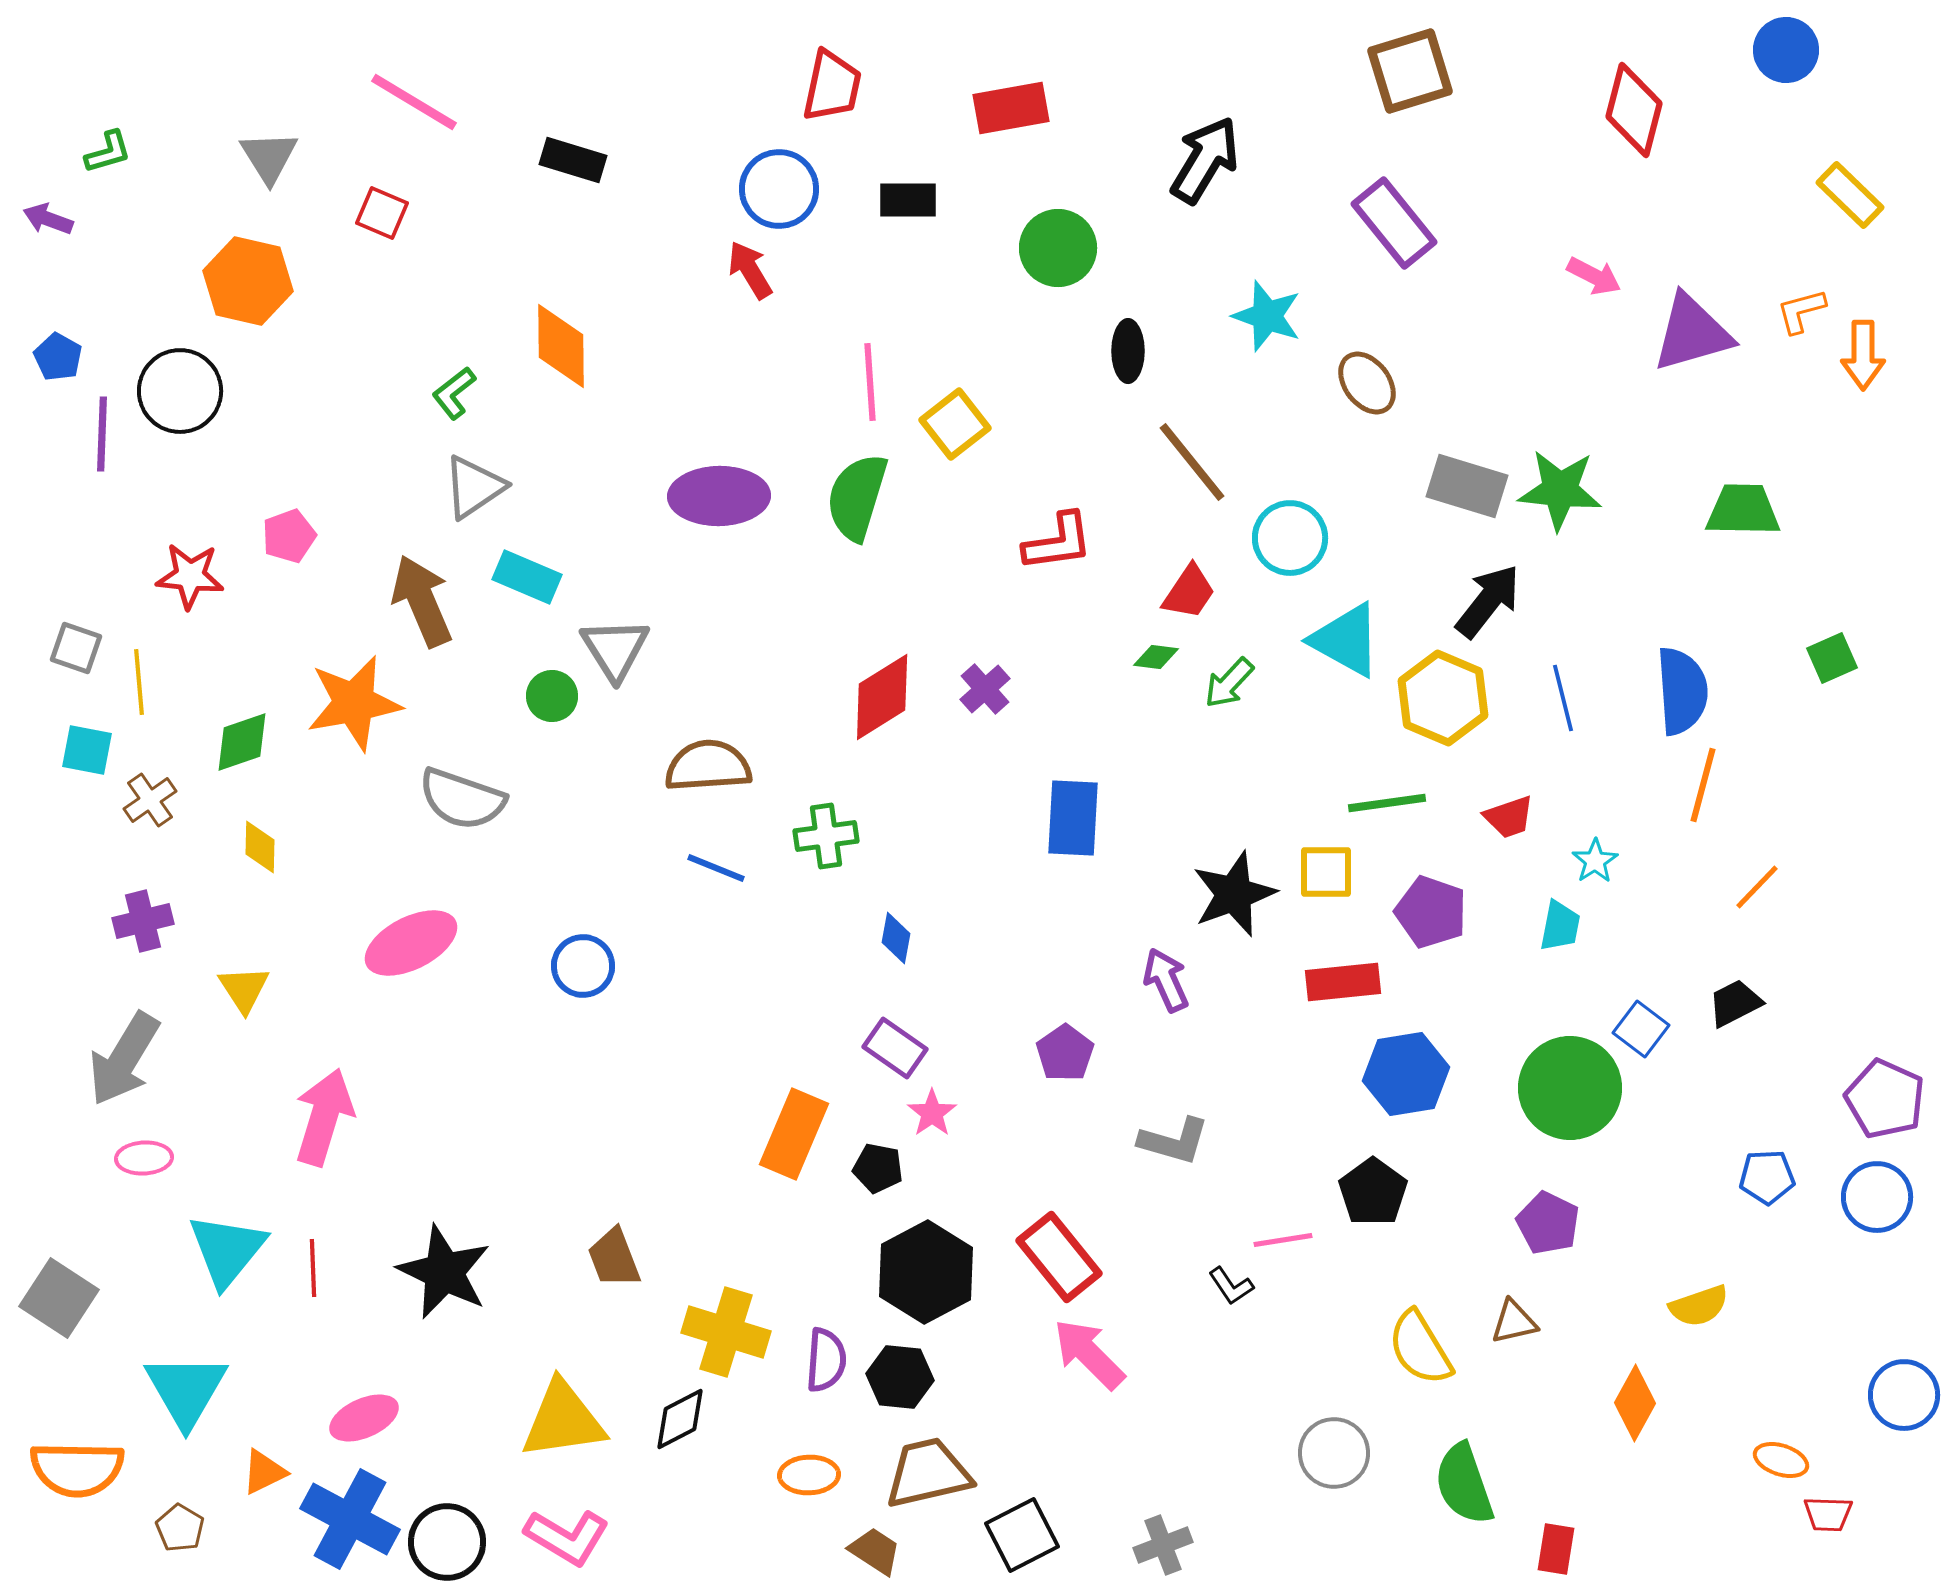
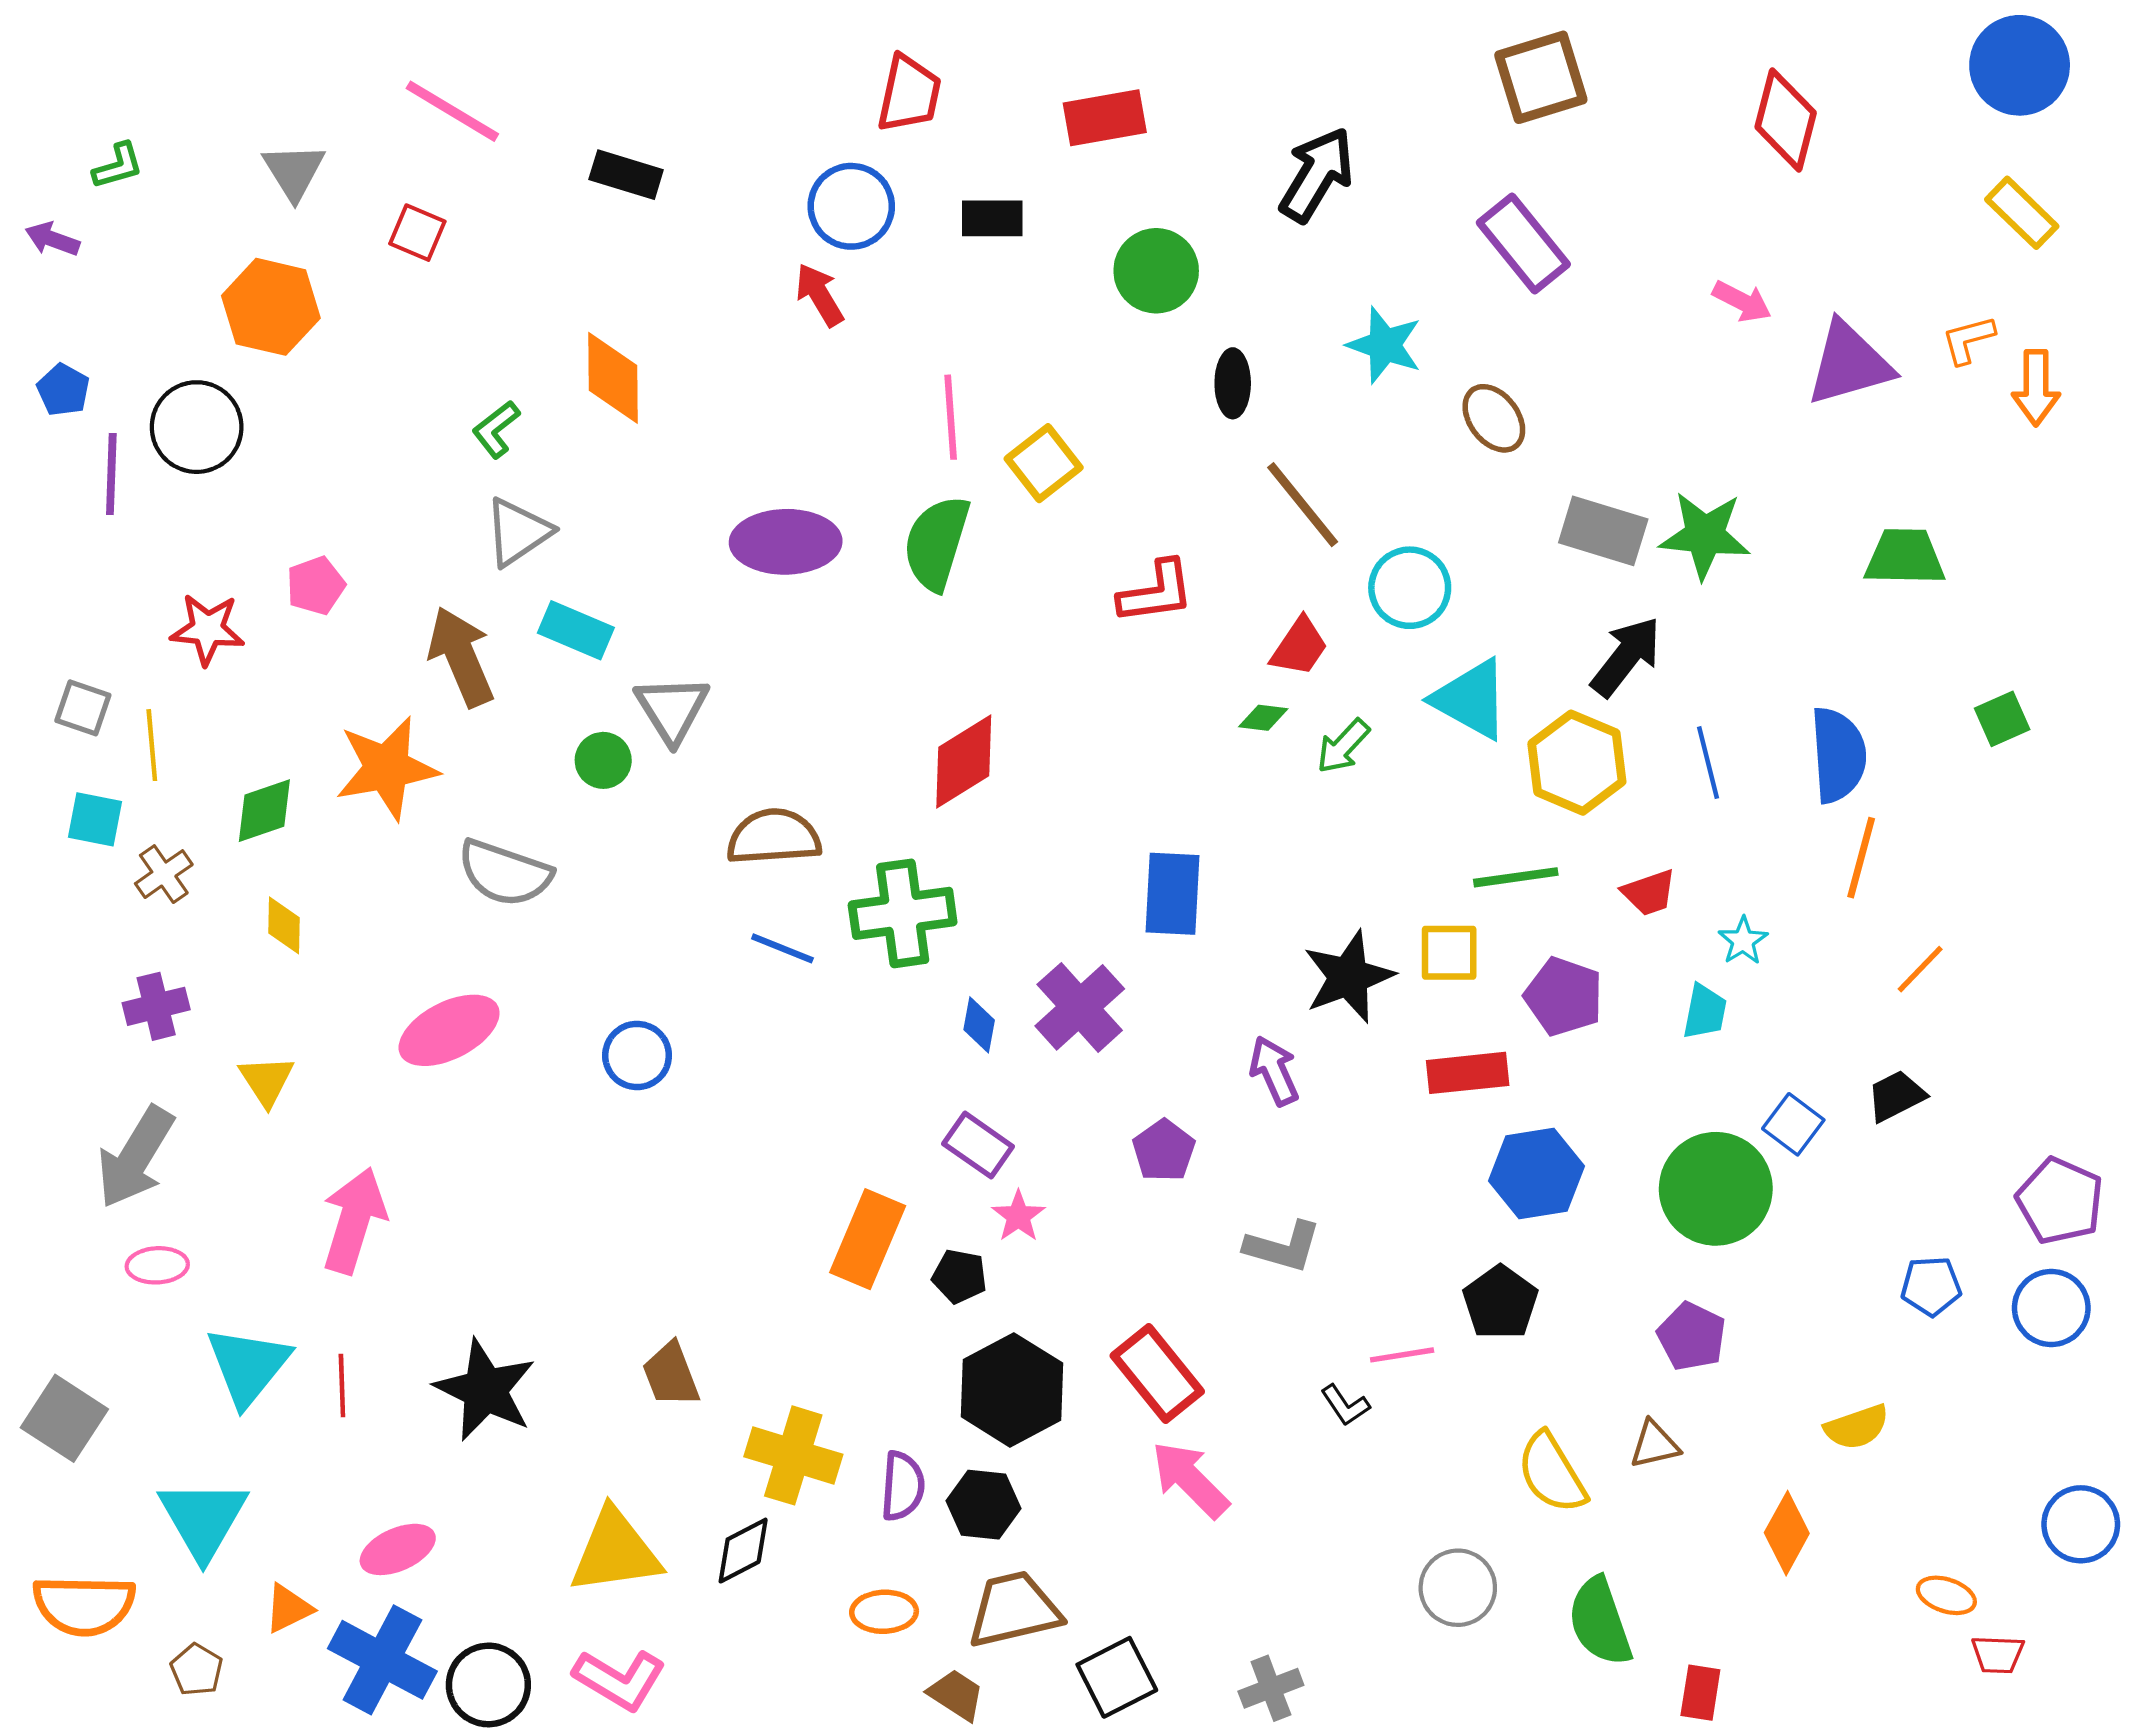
blue circle: (1786, 50) -> (2020, 65), moved, size x1.4
purple cross: (985, 689) -> (1080, 1007), moved, size x1.6
green cross: (826, 836) -> (903, 913), size x1.5

